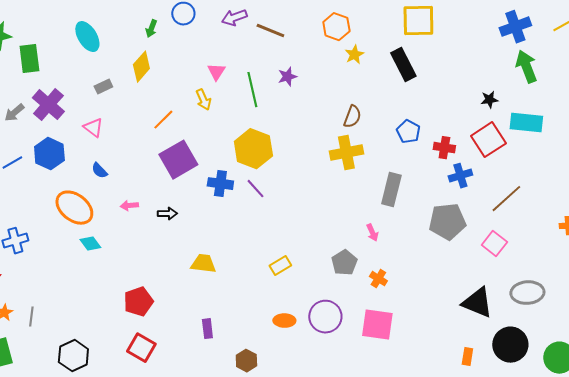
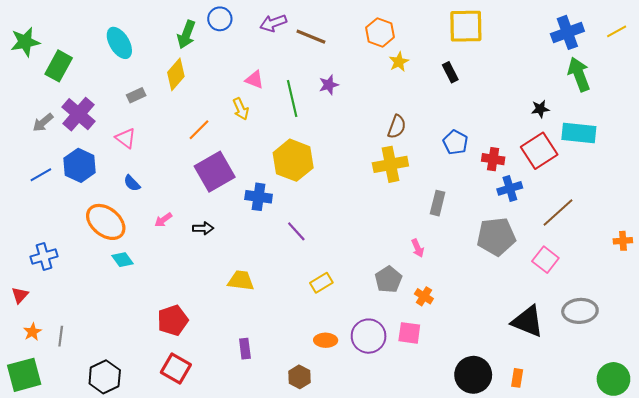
green arrow: (151, 29) -> (186, 35), size x1.5
green rectangle: (29, 59) -> (59, 66), turned 36
black rectangle: (403, 65) -> (450, 72), size x0.6
pink triangle: (216, 72) -> (254, 80), turned -42
purple line: (255, 189) -> (296, 231), moved
gray rectangle: (391, 190) -> (438, 203), size x0.7
pink arrow: (129, 206) -> (163, 220), turned -30
pink square: (377, 325) -> (409, 333), moved, size x0.7
black circle: (510, 345) -> (473, 375), moved
brown hexagon: (246, 361) -> (299, 377), moved

